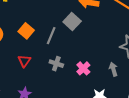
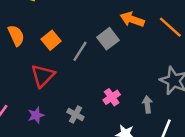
red triangle: (24, 61) -> (43, 76), size x1.5
gray cross: (56, 64) -> (75, 114), moved

